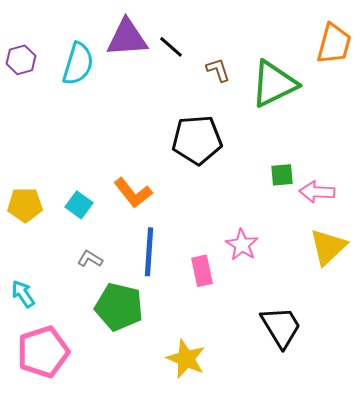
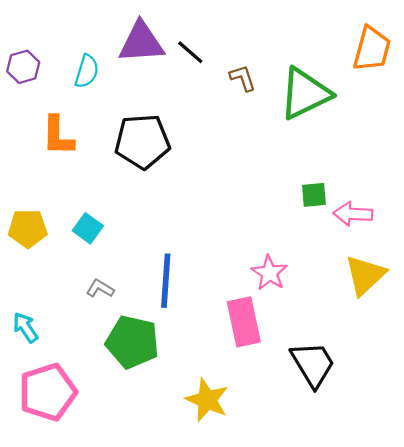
cyan semicircle: (78, 64) -> (87, 71), size x0.7
black pentagon: (197, 140) -> (142, 141), moved
orange L-shape: (133, 193) -> (58, 136), moved, turned 39
pink rectangle: (202, 271) -> (244, 322), moved, size x1.4

